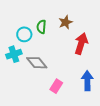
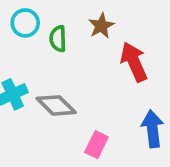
cyan circle: (24, 34) -> (25, 23), moved
red arrow: (81, 44) -> (134, 62), turned -35

